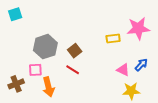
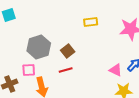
yellow rectangle: (113, 38) -> (91, 22), moved
red line: (73, 70) -> (66, 70), turned -48

